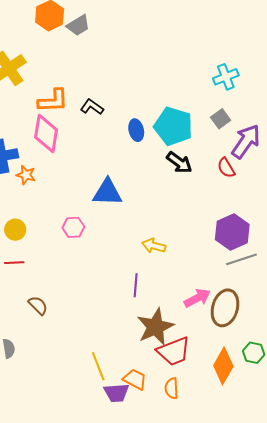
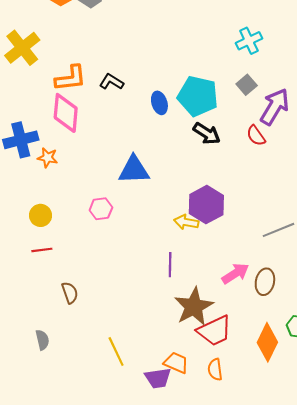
purple hexagon: (232, 232) -> (206, 205), moved
brown semicircle: (38, 305) -> (70, 293), turned 30
brown ellipse: (225, 308) -> (265, 282), size x0.7
yellow line: (98, 366) -> (116, 352), moved

